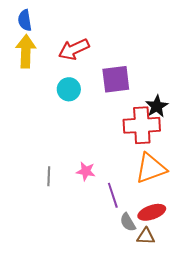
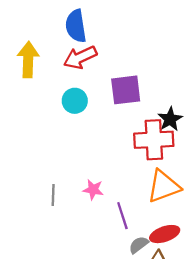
blue semicircle: (25, 20) -> (76, 26), moved, size x1.4
gray semicircle: (128, 222) -> (139, 245), turned 84

